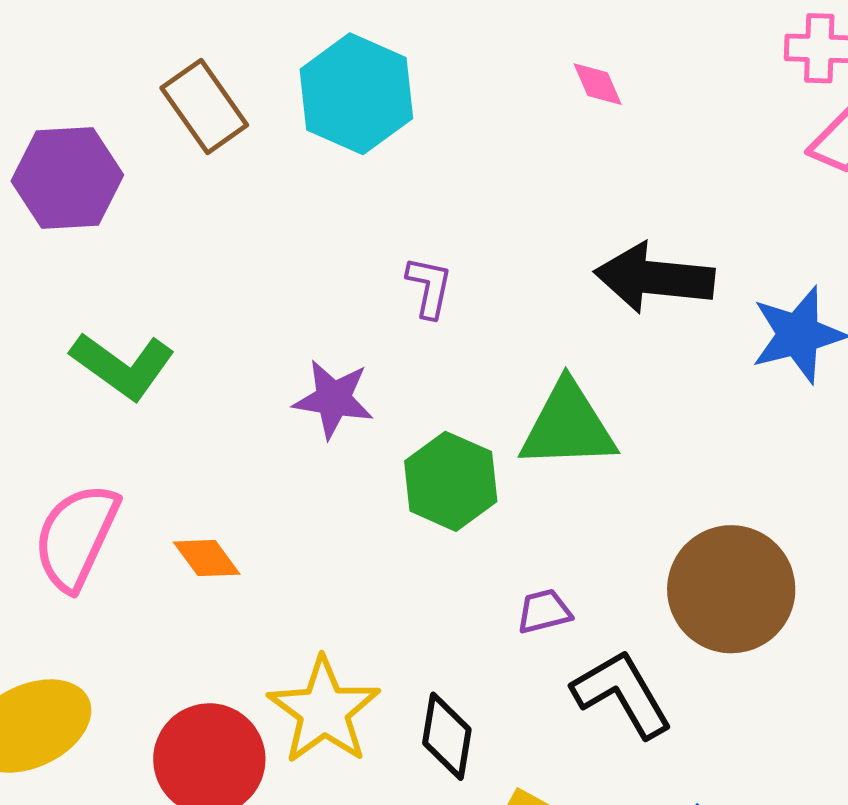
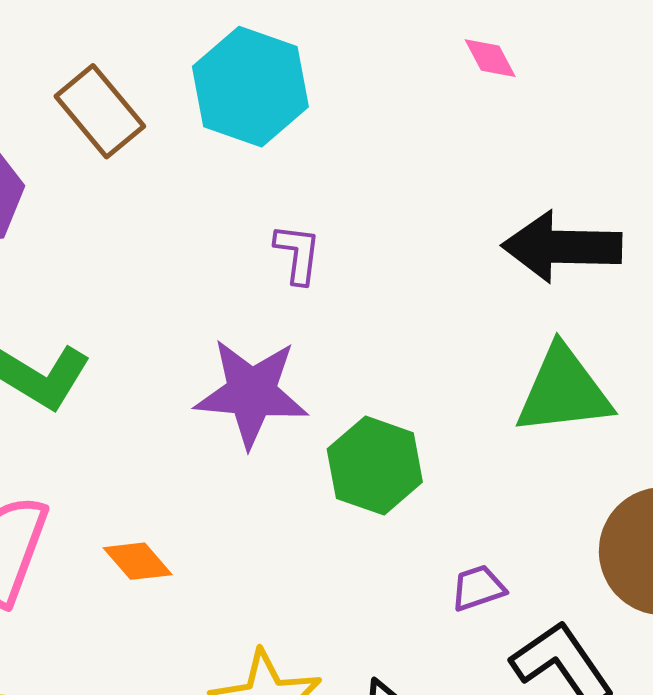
purple L-shape: (429, 287) -> (298, 254), moved
purple star: (333, 399) -> (251, 393), size x1.4
green triangle: (568, 426) -> (564, 391), moved

